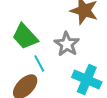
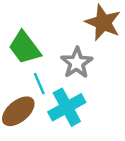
cyan cross: (87, 80) -> (67, 107), moved, turned 32

